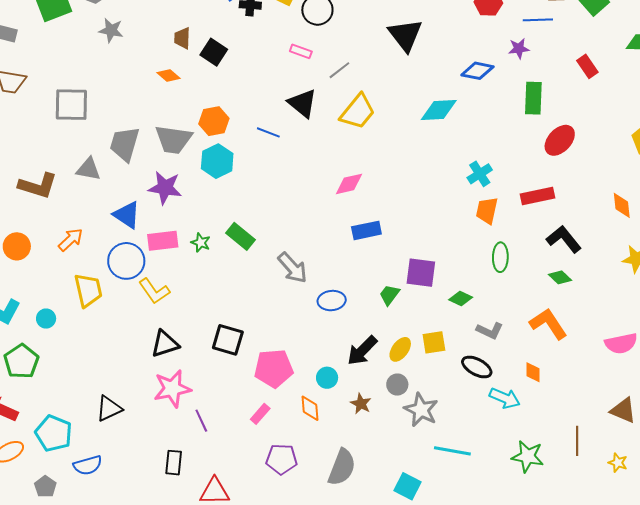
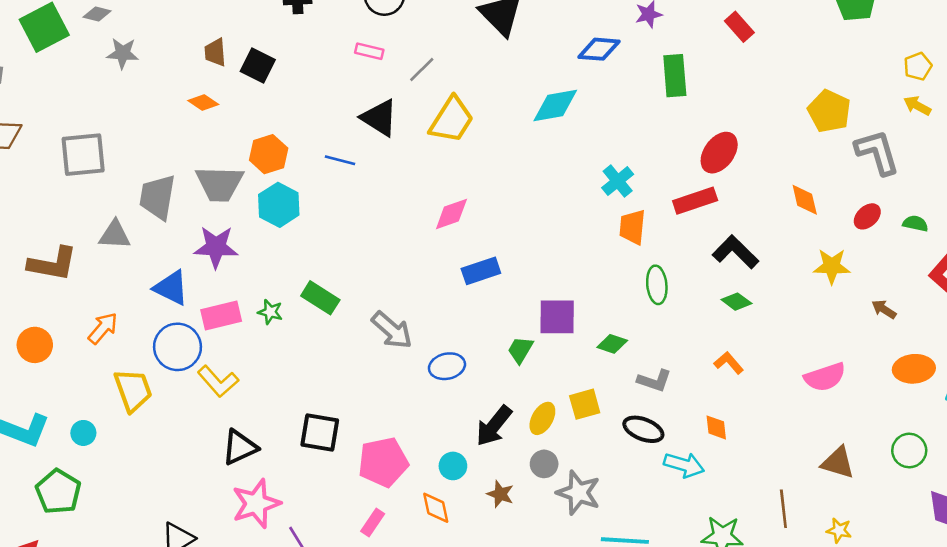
red ellipse: (560, 140) -> (719, 153), moved
orange L-shape: (548, 324) -> (729, 363), size x0.6

